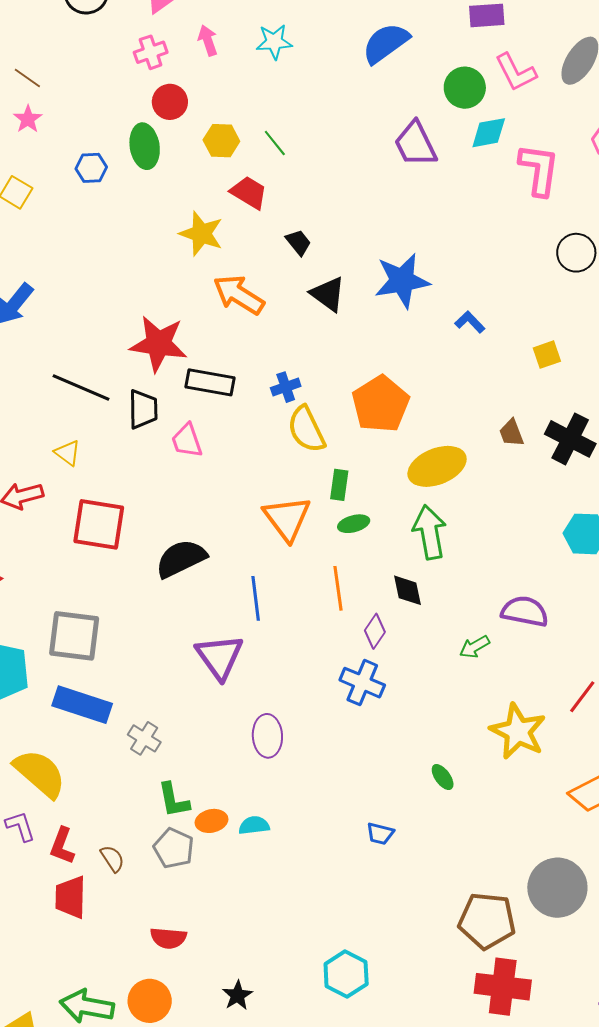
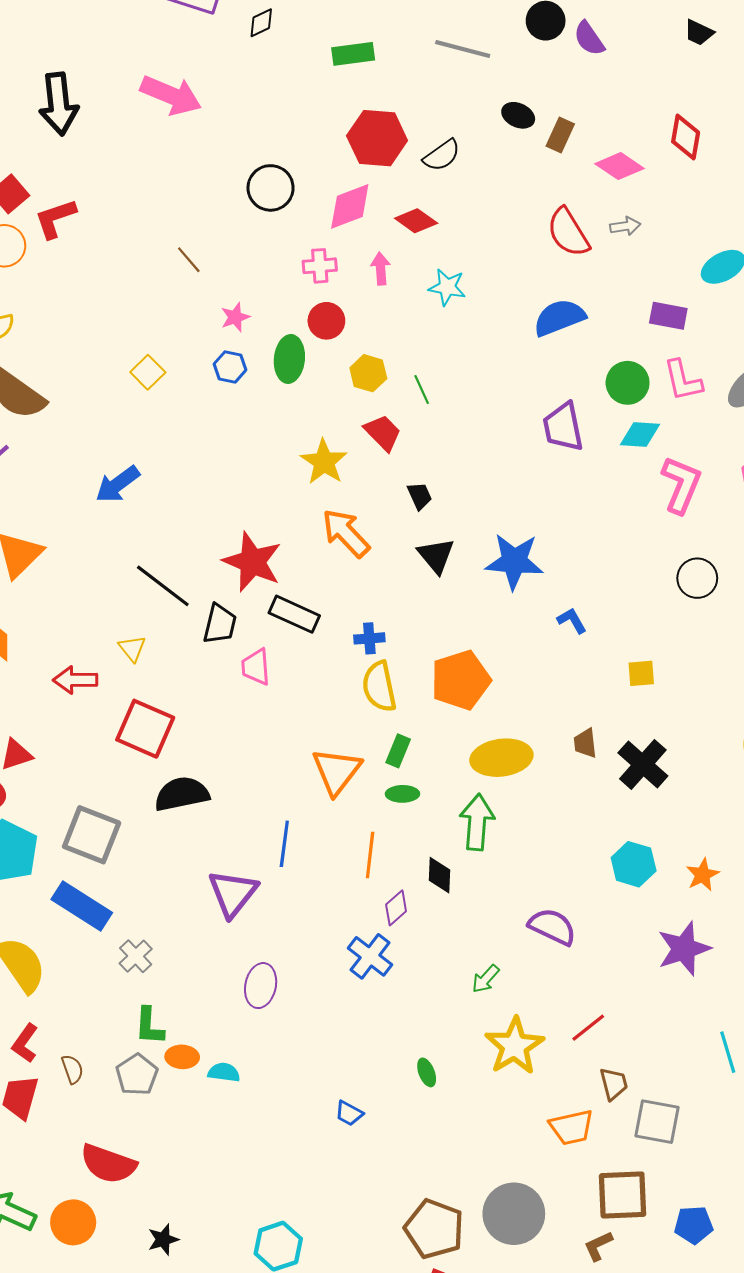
pink star: (28, 119) -> (235, 317), moved
black semicircle: (181, 559) -> (182, 794), moved
green arrow: (475, 647) -> (486, 979), moved, turned -32
red semicircle: (168, 938) -> (108, 1164), size x1.5

